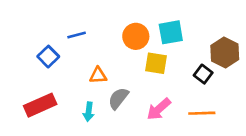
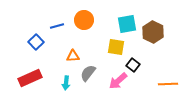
orange circle: (136, 36) -> (84, 20), moved
brown hexagon: (225, 53) -> (153, 32), moved
black square: (203, 74) -> (133, 65), moved
orange line: (202, 113) -> (168, 84), moved

